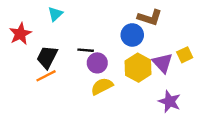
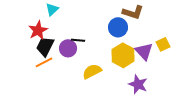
red star: (20, 34) -> (38, 30), moved
purple circle: (97, 63) -> (68, 48), moved
purple star: (170, 101) -> (138, 84), moved

